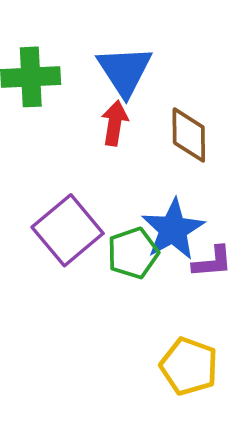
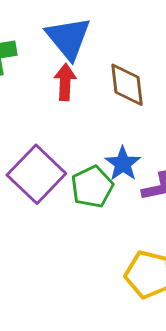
blue star: (173, 229) -> (123, 164), size x0.7

